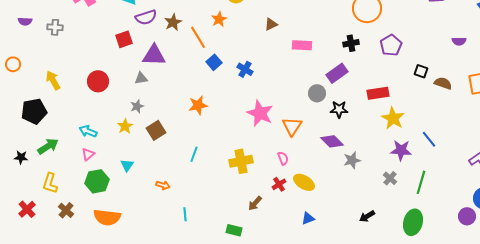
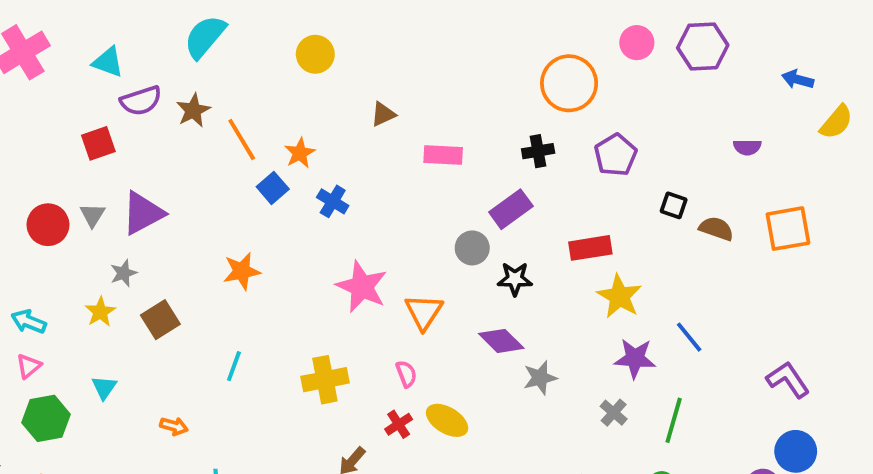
orange star: (219, 19) -> (300, 153), moved
purple triangle: (154, 55) -> (143, 213), moved, turned -30
gray triangle: (141, 78) -> (93, 215), moved, turned -48

